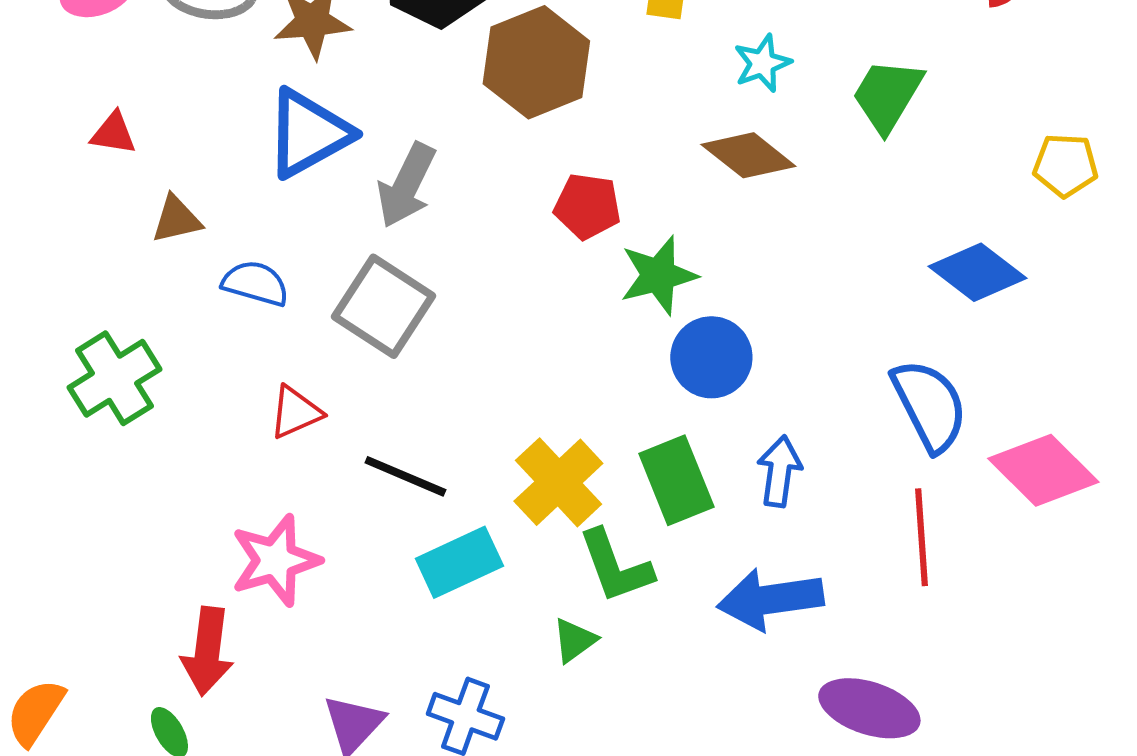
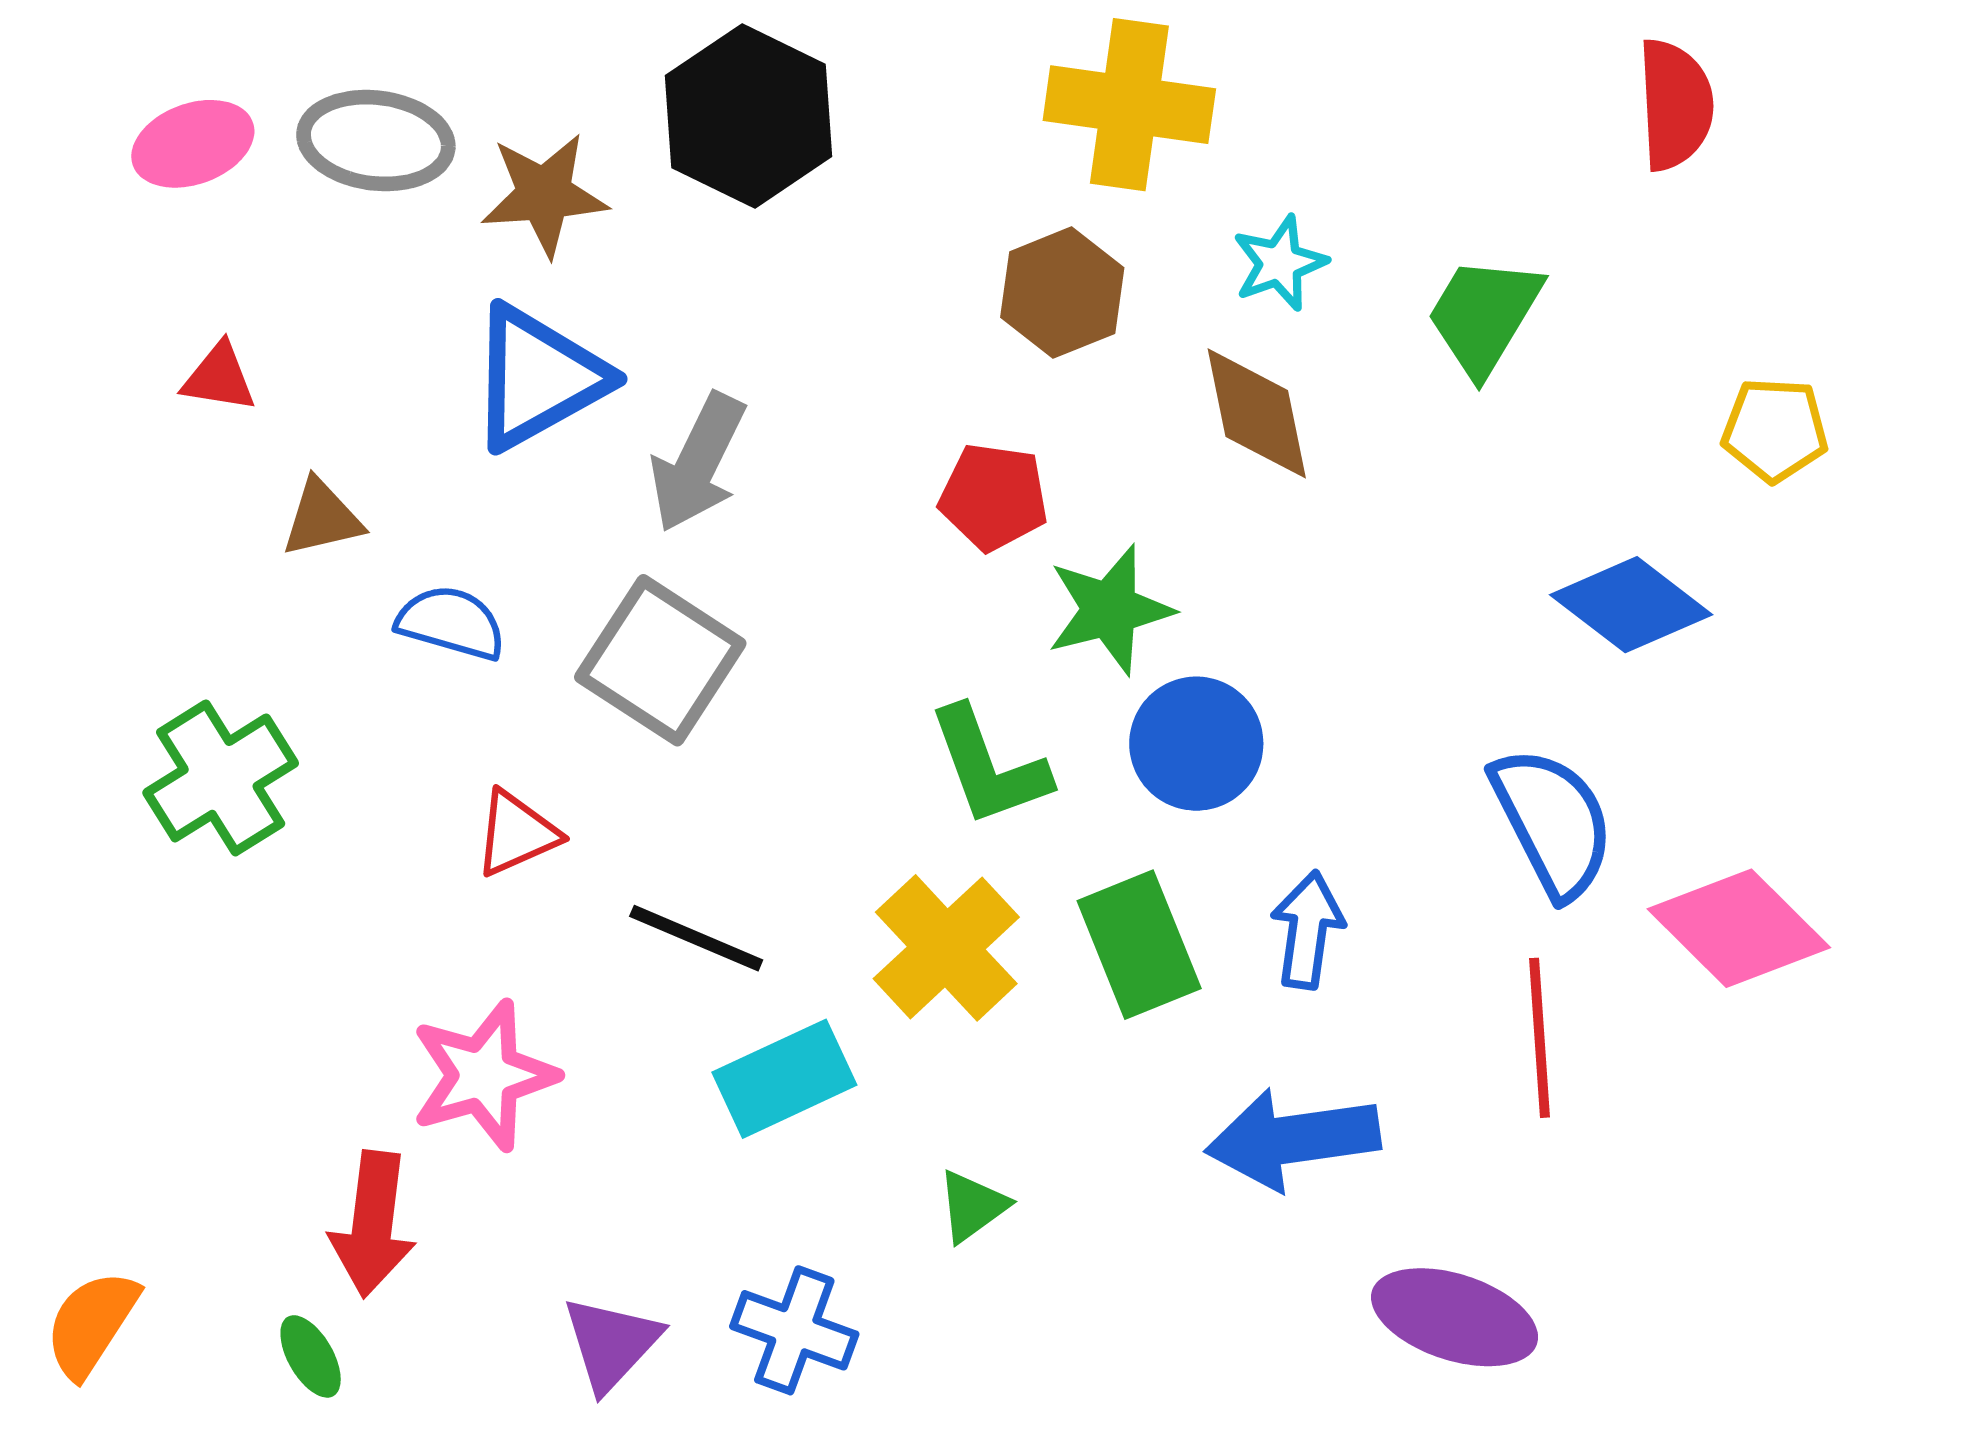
brown hexagon: (536, 62) -> (1062, 293), moved, size x0.7
brown diamond: (748, 155) -> (1257, 413), turned 40
green L-shape: (615, 566) -> (989, 766), moved

